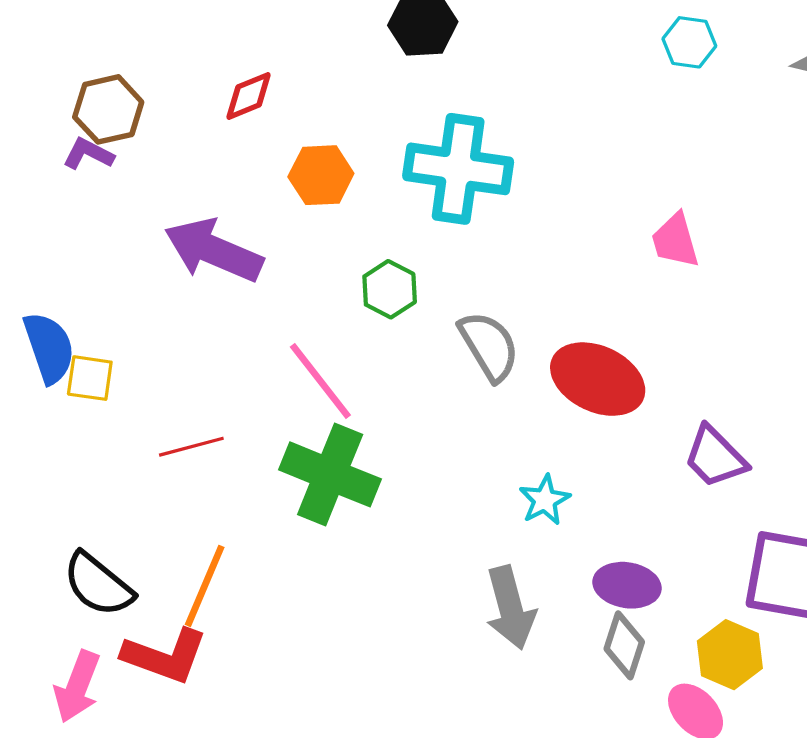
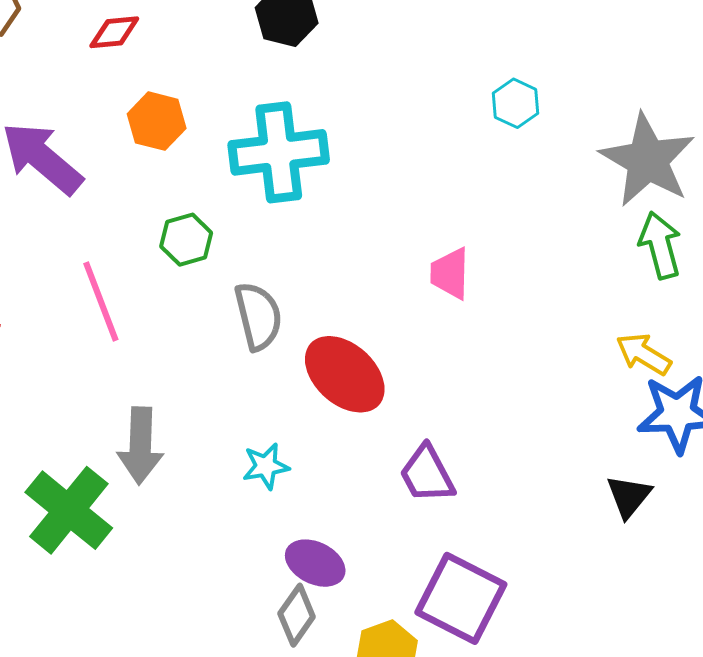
cyan cross: (458, 169) -> (279, 152), turned -32
green cross: (330, 474) -> (69, 510), moved
gray arrow: (510, 608) -> (140, 446), moved

